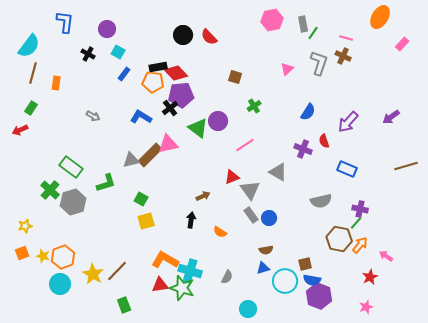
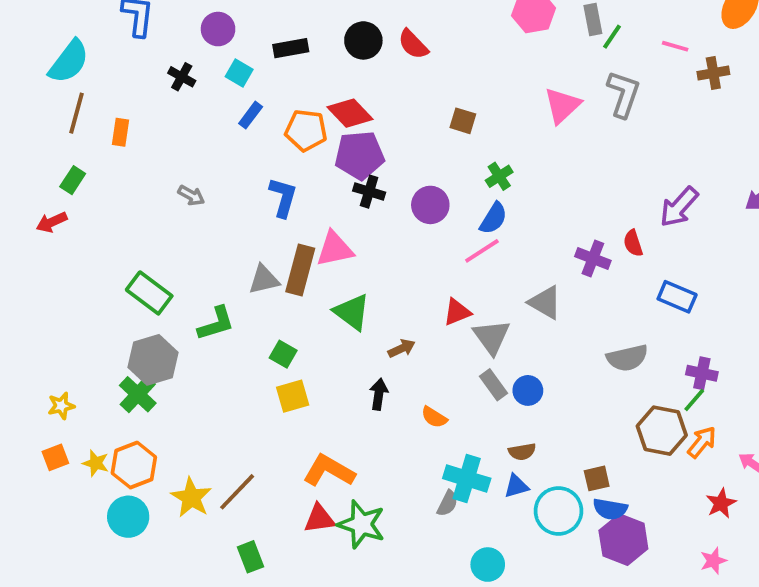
brown cross: (343, 56) -> (713, 73), moved, turned -35
black rectangle: (158, 67) -> (291, 48), moved
pink triangle: (287, 69) -> (562, 106), size x1.5
black cross: (170, 108) -> (369, 192), moved, turned -35
blue semicircle: (308, 112) -> (493, 218), moved
blue L-shape: (141, 117) -> (283, 197), turned 75
green triangle: (198, 128) -> (352, 312), moved
brown rectangle: (150, 155) -> (300, 270), turned -30
green cross: (50, 190) -> (138, 394), moved
cyan cross: (190, 271) -> (467, 478), moved

